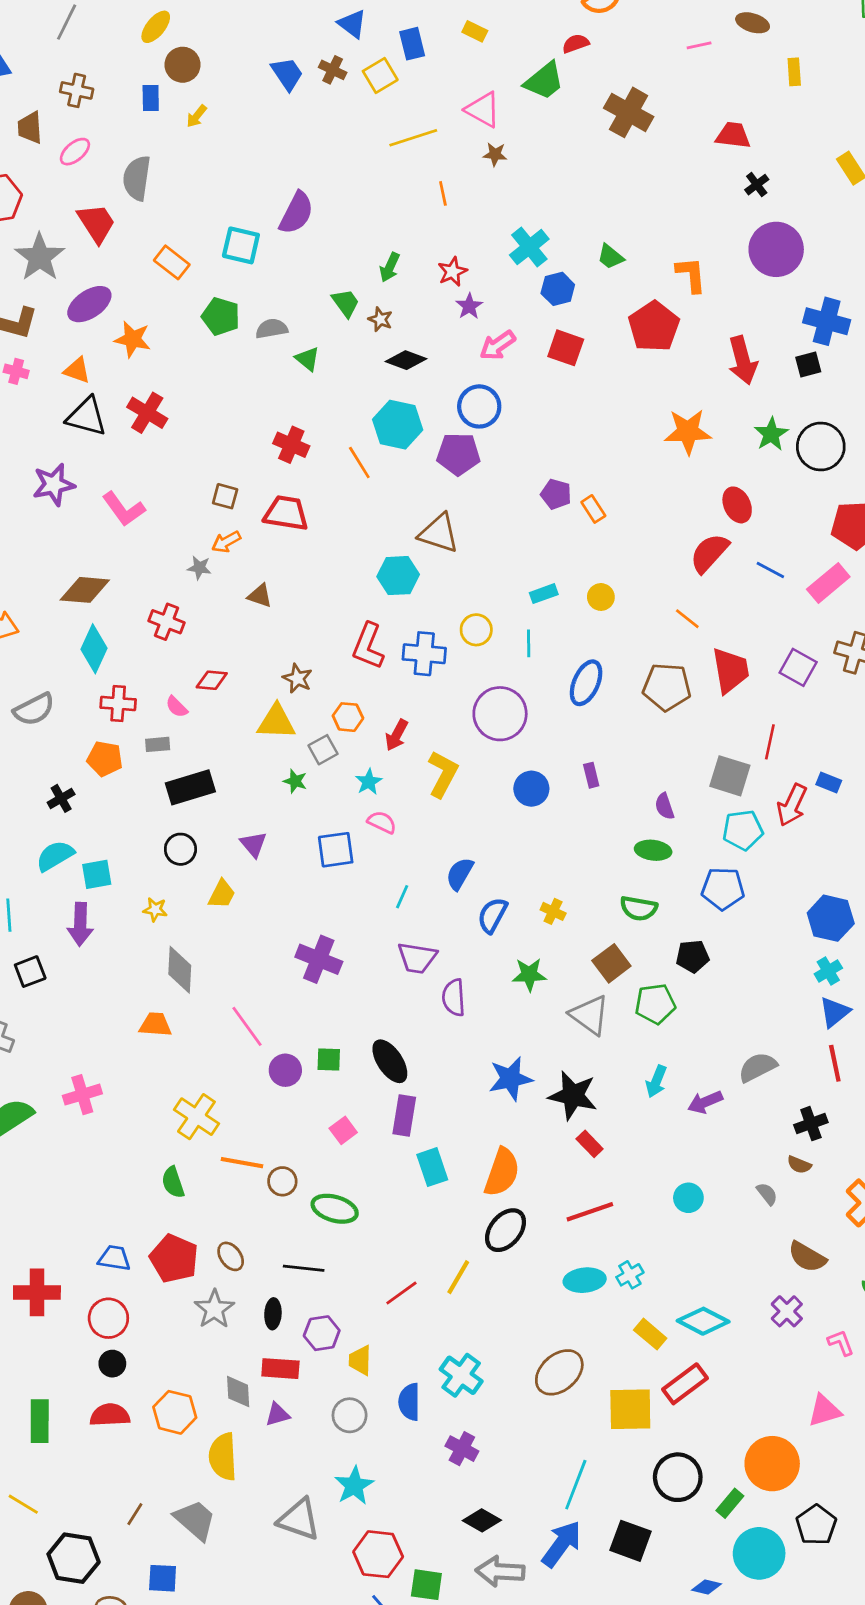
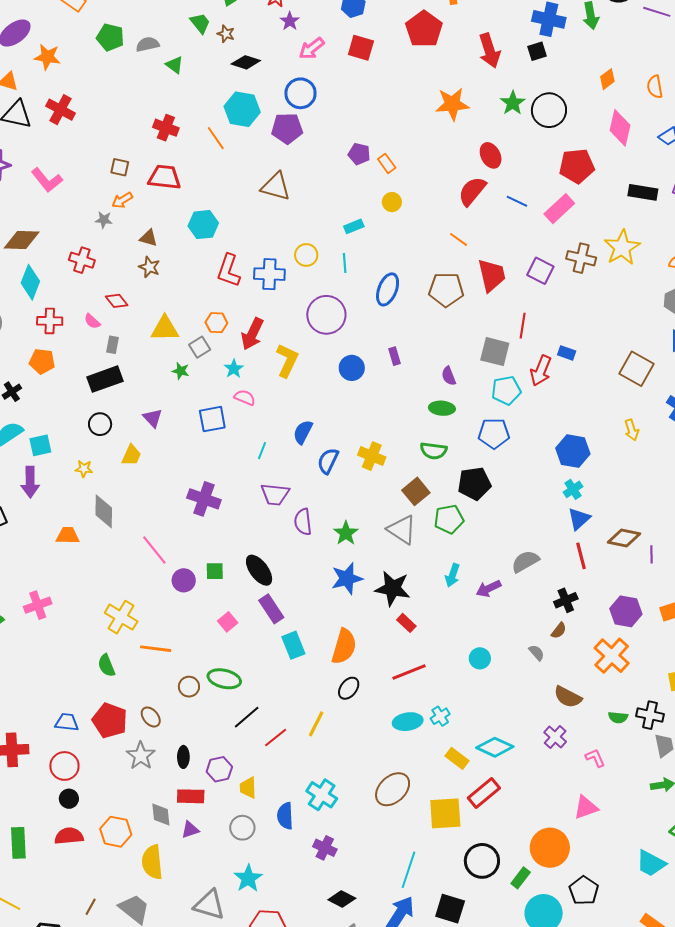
cyan hexagon: (398, 576) -> (203, 225), moved
yellow circle: (601, 597) -> (392, 202), moved
brown star: (297, 678) -> (149, 267), moved
red diamond: (212, 680) -> (117, 301), turned 50
red arrow: (397, 735) -> (252, 334), size x1.4
gray rectangle: (158, 744) -> (112, 345), moved, turned -72
yellow cross: (553, 911) -> (372, 456), size x1.5
black pentagon: (693, 956) -> (474, 484), size x1.4
green star: (529, 974) -> (346, 533), moved, turned -30
orange trapezoid: (155, 1025) -> (68, 535), moved
purple rectangle: (404, 1115) -> (271, 609), turned -40
brown semicircle: (799, 1165) -> (559, 631), turned -72
brown circle: (282, 1181) -> (189, 687), moved
black ellipse: (506, 1230) -> (349, 688), size x0.7
black line: (304, 1268) -> (247, 717), moved, turned -44

